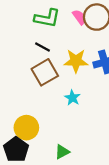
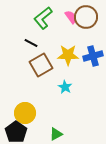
green L-shape: (47, 18) -> (43, 18), turned 130
black line: (43, 47) -> (31, 43), moved

